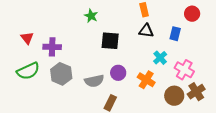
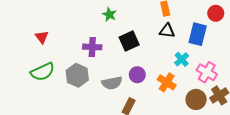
blue rectangle: (175, 34) -> (198, 34), size x1.5
black square: (110, 41) -> (129, 41), turned -30
purple cross: (52, 47) -> (92, 47), moved

